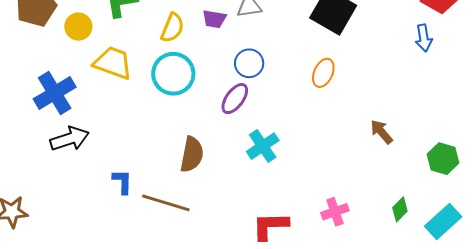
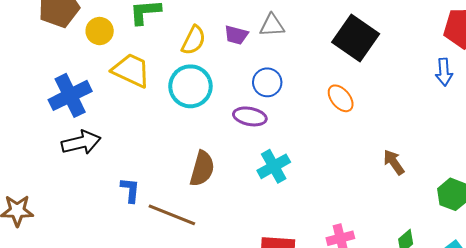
orange ellipse: (323, 73) -> (341, 98), turned -68
purple ellipse: (235, 99) -> (250, 116), turned 60

